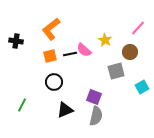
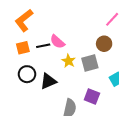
yellow star: (105, 40) -> (69, 61), moved
purple square: (94, 97) -> (92, 96), moved
black triangle: (65, 110) -> (48, 81), moved

